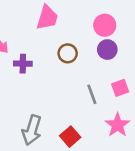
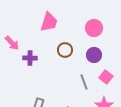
purple circle: (107, 50) -> (94, 55), moved
pink square: (120, 88) -> (106, 77), turned -32

